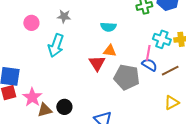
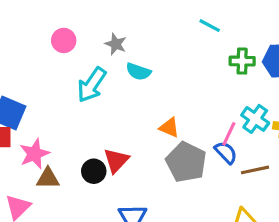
cyan semicircle: (108, 27) -> (138, 72), moved
orange triangle: (110, 51) -> (169, 128), moved
red triangle: (97, 63) -> (116, 160), moved
black circle: (64, 107) -> (94, 171), moved

